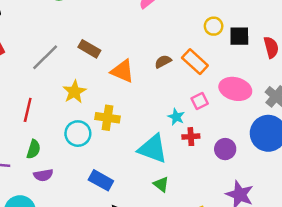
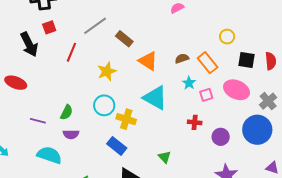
black square: (239, 36) -> (247, 60), moved
gray line: (45, 57) -> (95, 26), moved
red line: (28, 110) -> (71, 52), moved
cyan star: (176, 117) -> (189, 83), moved
yellow cross: (107, 118) -> (126, 119), moved
cyan triangle: (153, 149) -> (155, 98), moved

